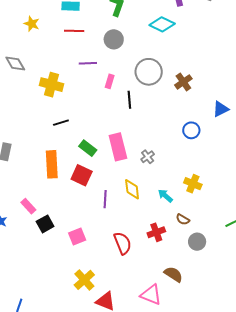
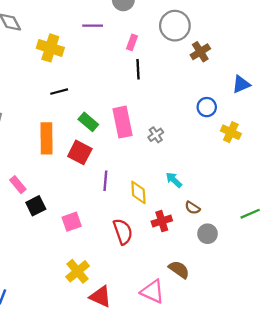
gray circle: (149, 72) -> (175, 26), moved
pink rectangle: (110, 81) -> (132, 42), moved
yellow cross: (193, 184) -> (231, 132), moved
yellow diamond: (132, 189) -> (138, 192), moved

